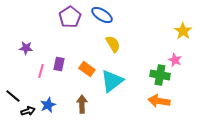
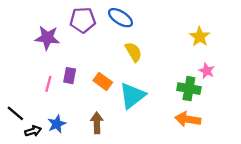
purple pentagon: (70, 17) -> (83, 20), turned 30
yellow star: (183, 31) -> (200, 37), moved
purple star: (26, 48) -> (47, 38), moved, size x1.5

